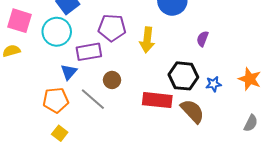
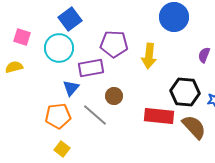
pink square: (20, 21) -> (22, 37), size x0.7

